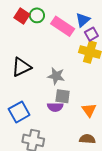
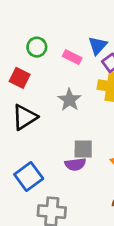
red square: (22, 16) -> (20, 78), moved
pink rectangle: (63, 26) -> (72, 57), size x0.6
gray star: (56, 76) -> (69, 100), moved, turned 30

